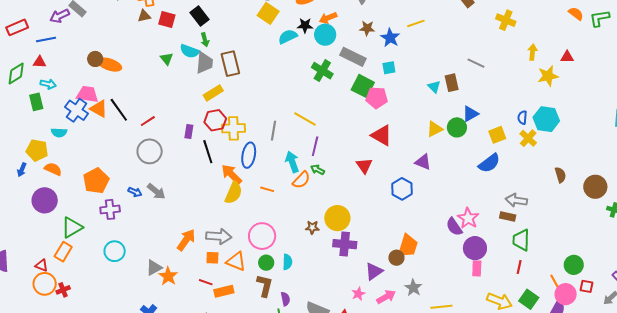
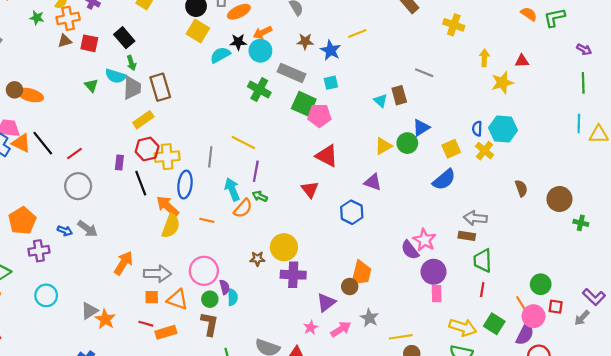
orange arrow: (186, 240) -> (123, 263), moved
purple semicircle: (285, 299) -> (225, 287), moved

